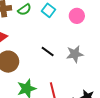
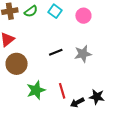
black line: (48, 51) -> (56, 52), turned -56

